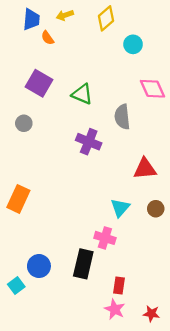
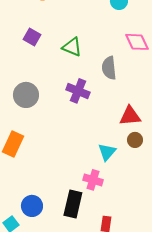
purple square: (39, 83) -> (32, 37), size x0.7
gray circle: (24, 123) -> (26, 95), moved, size x1.6
brown circle: (156, 209) -> (135, 140), moved

